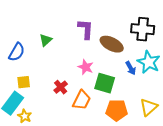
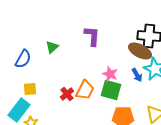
brown ellipse: (112, 44) -> (140, 51), moved
pink star: (86, 67) -> (110, 74), moved
orange trapezoid: (82, 100) -> (85, 90), moved

